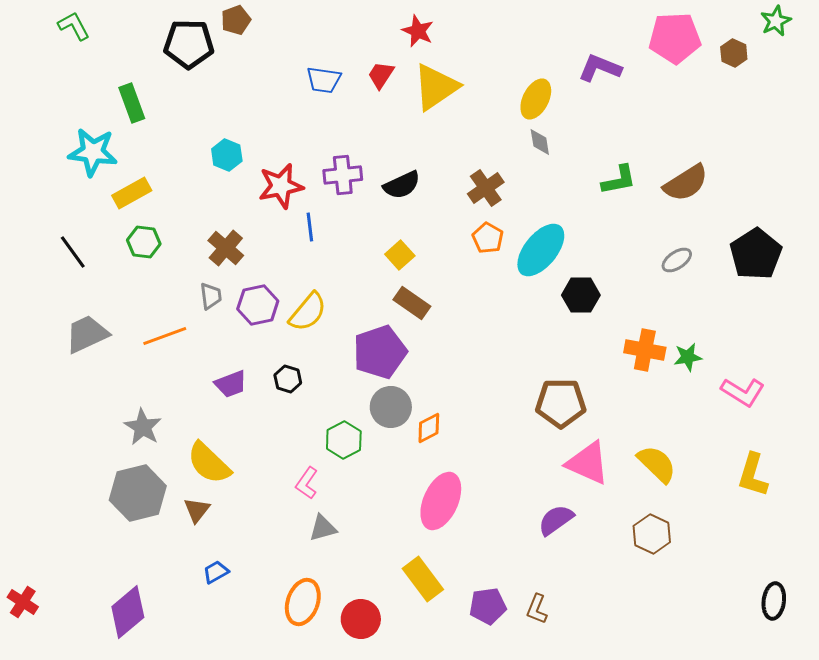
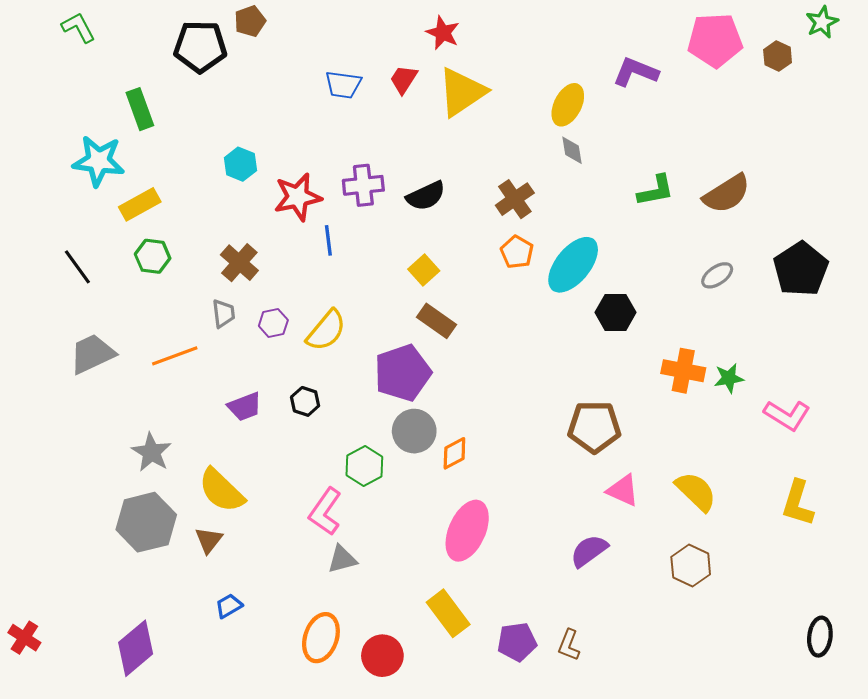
purple hexagon: (258, 305) -> (273, 323), size x0.7
pink triangle: (588, 463) -> (623, 490), size x0.7
pink L-shape: (307, 483) -> (325, 512), size x1.4

